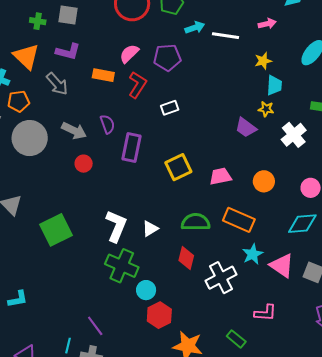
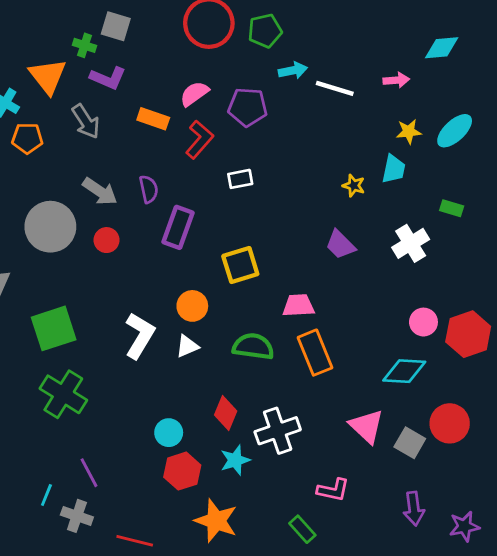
green cross: (38, 21) -> (84, 45), moved
yellow star: (263, 61) -> (409, 132), moved
yellow star: (266, 109) -> (354, 186), moved
purple trapezoid: (246, 128) -> (340, 245), moved
gray circle: (30, 138) -> (50, 227), moved
pink trapezoid: (220, 176) -> (298, 306), moved
orange circle: (264, 181) -> (192, 306), moved
orange rectangle: (239, 220) -> (315, 353), turned 36
cyan star: (253, 254) -> (235, 460), moved
red diamond: (186, 258) -> (226, 413), moved
green cross: (122, 266) -> (63, 394), moved
green rectangle: (236, 339) -> (302, 529), moved

